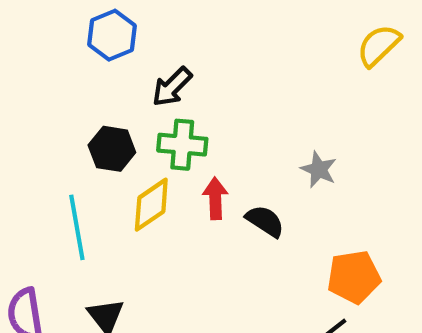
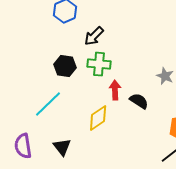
yellow diamond: (151, 205) -> (98, 118), moved
cyan line: (77, 227) -> (48, 104), turned 56

